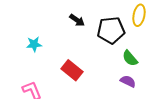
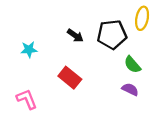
black arrow: (77, 20) -> (75, 36), moved

